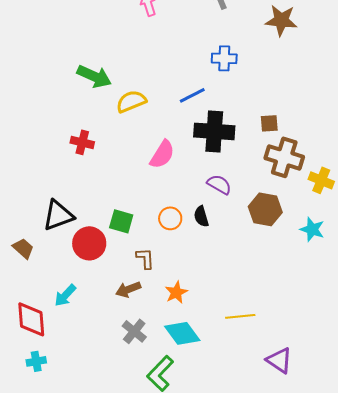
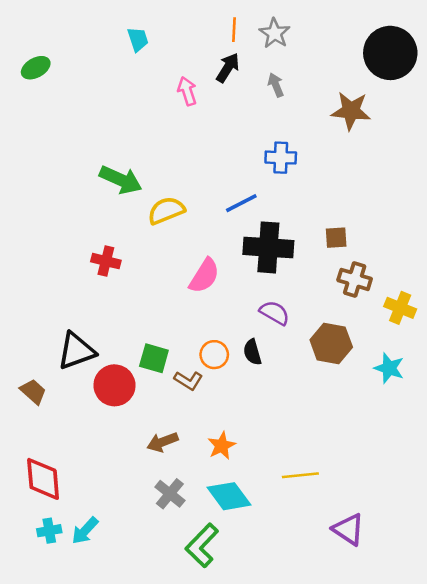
brown cross: (284, 157) -> (355, 279), size x0.7
brown L-shape: (145, 258) -> (188, 380), moved, turned 125
cyan arrow: (65, 295) -> (85, 531), moved

